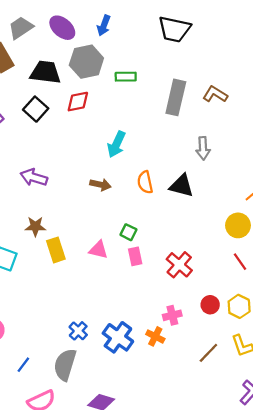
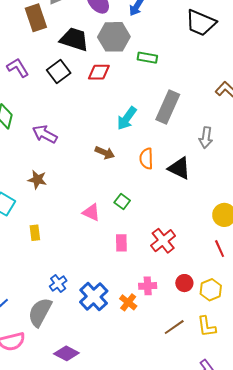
gray rectangle: (176, 97) -> (168, 107), moved
yellow rectangle: (56, 250) -> (35, 233), moved, size x0.7
pink rectangle: (135, 256) -> (121, 243), moved

